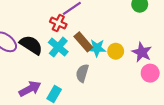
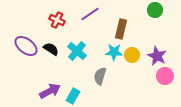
red cross: (58, 23) -> (57, 20), moved
brown rectangle: (83, 42) -> (121, 29), moved, turned 54
black semicircle: (31, 45) -> (51, 49), size x0.7

